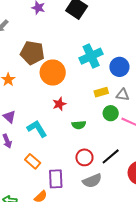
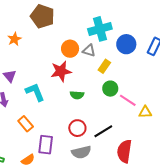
orange circle: (53, 73) -> (70, 49), moved, size x0.7
yellow rectangle: (101, 92) -> (104, 66), turned -48
gray triangle: (123, 95) -> (89, 51), moved
red star: (59, 104) -> (61, 71), size x1.5

